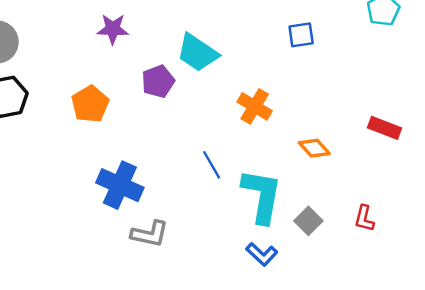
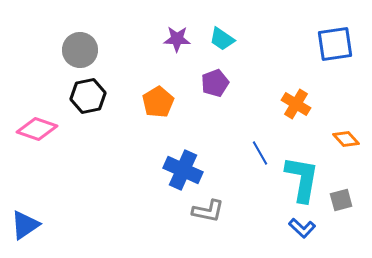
blue square: (301, 35) -> (335, 44), size x1.6
cyan trapezoid: (197, 53) -> (222, 39), moved, size x0.7
gray square: (308, 221) -> (341, 200), turned 30

